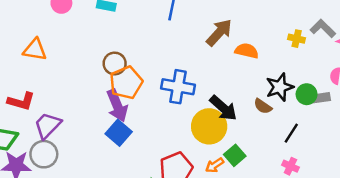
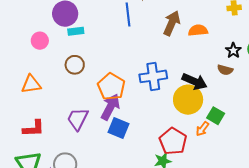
brown circle: (115, 63) -> (75, 65), moved
black star: (280, 87) -> (233, 50), size x0.7
purple arrow: (117, 106) -> (110, 107), turned -112
purple trapezoid: (48, 125) -> (78, 119), moved

